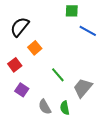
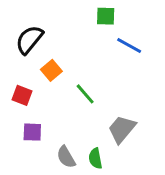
red square: (15, 65) -> (22, 95), turned -32
green line: (58, 75) -> (85, 94), moved
purple square: (22, 90) -> (32, 132), turned -32

